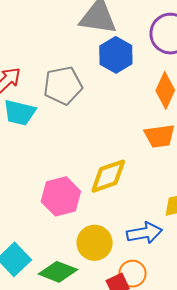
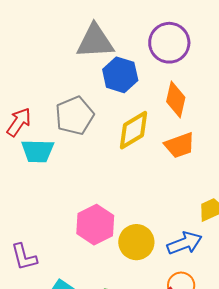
yellow diamond: (108, 176) -> (134, 130), moved
yellow circle: (95, 243) -> (136, 242), moved

